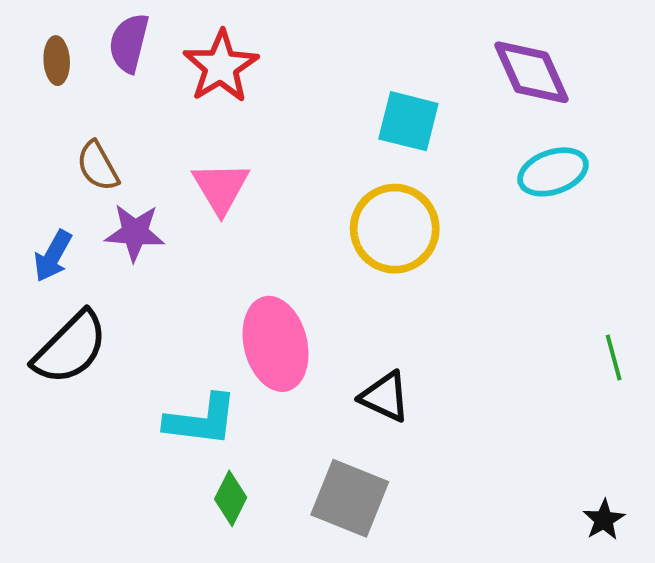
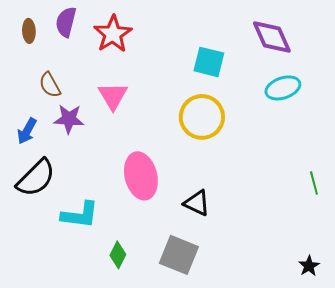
cyan L-shape: (201, 420) -> (80, 215), moved

